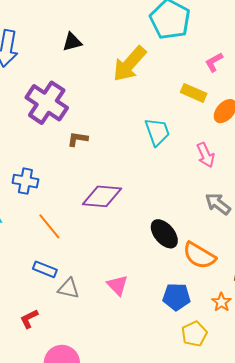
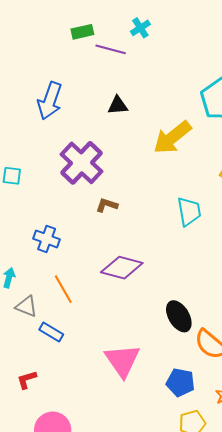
pink triangle: (117, 285) -> (122, 361), size x1.6
gray triangle: (68, 288) -> (26, 306), moved

